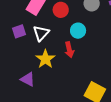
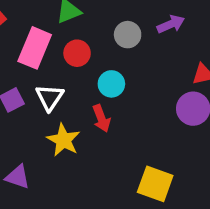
purple triangle: (28, 79) -> (18, 177), moved

